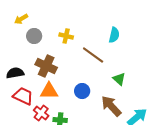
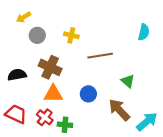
cyan semicircle: (114, 35) -> (144, 32), moved
brown line: (93, 55) -> (100, 56), turned -45
red trapezoid: (23, 96) -> (16, 114), moved

